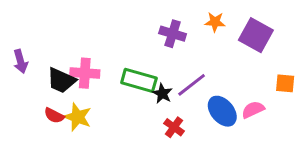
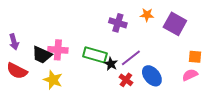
pink semicircle: (253, 110) -> (190, 75), moved
red semicircle: (54, 116) -> (17, 71), moved, size x1.5
red cross: (174, 127) -> (126, 80), moved

